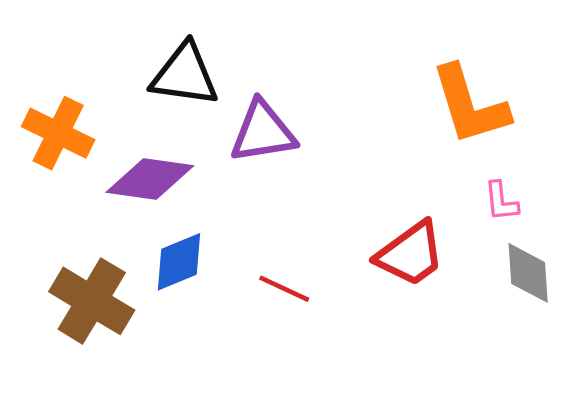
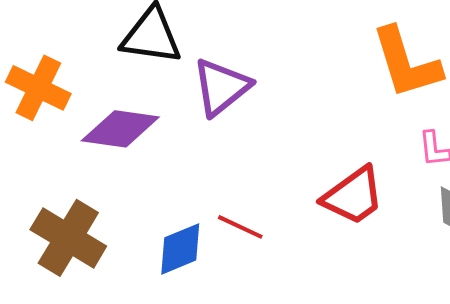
purple triangle: (263, 132) -> (221, 87), turned -30
blue diamond: (179, 262) -> (180, 249), moved

